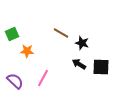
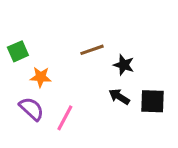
brown line: (61, 33) -> (92, 50), turned -49
purple semicircle: (15, 81) -> (32, 109), moved

